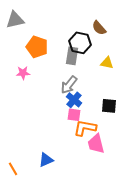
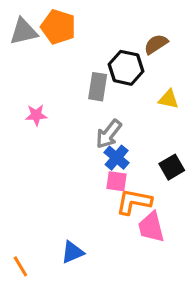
brown semicircle: (99, 28) -> (156, 44), turned 98
orange pentagon: (37, 47) -> (58, 27), moved
gray rectangle: (72, 56) -> (98, 87), moved
black square: (109, 106) -> (172, 167), turned -35

